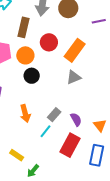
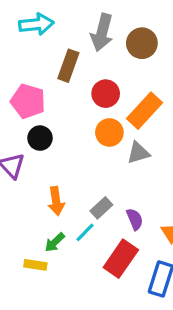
orange circle: (25, 55) -> (109, 132), moved
black circle: (32, 76) -> (40, 138), moved
yellow rectangle: (17, 155) -> (35, 265), turned -32
green arrow: (33, 171) -> (55, 242), moved

